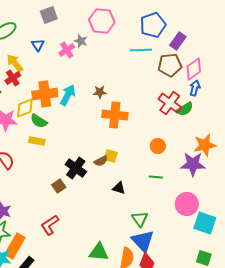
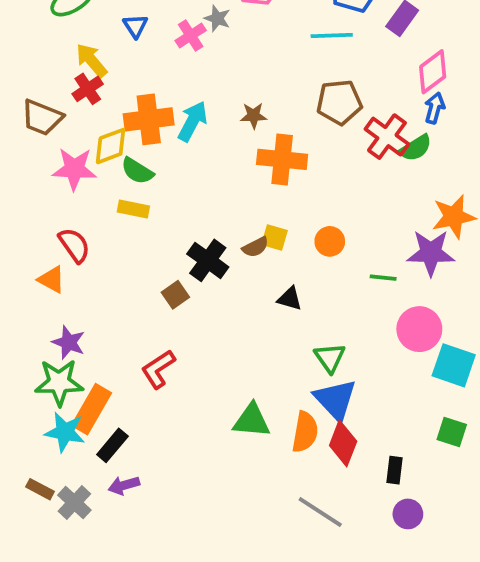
brown pentagon: (170, 65) -> (339, 102), moved
orange circle: (158, 146) -> (330, 241), moved
green line: (156, 177) -> (383, 278), moved

